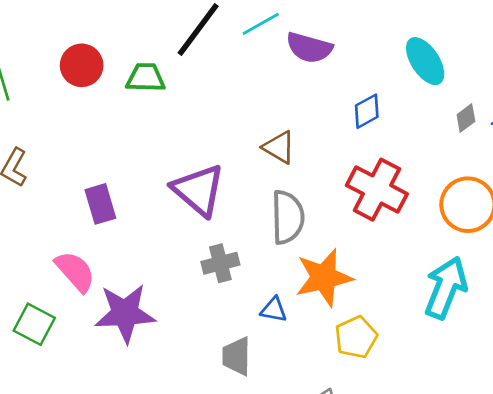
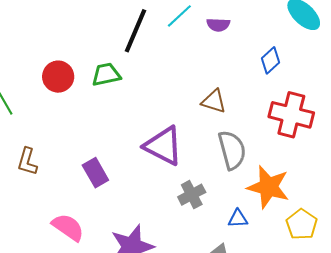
purple semicircle: (309, 48) -> (218, 25), size x0.7
pink semicircle: (75, 271) -> (68, 227), moved
orange star: (324, 278) -> (268, 187), turned -30

